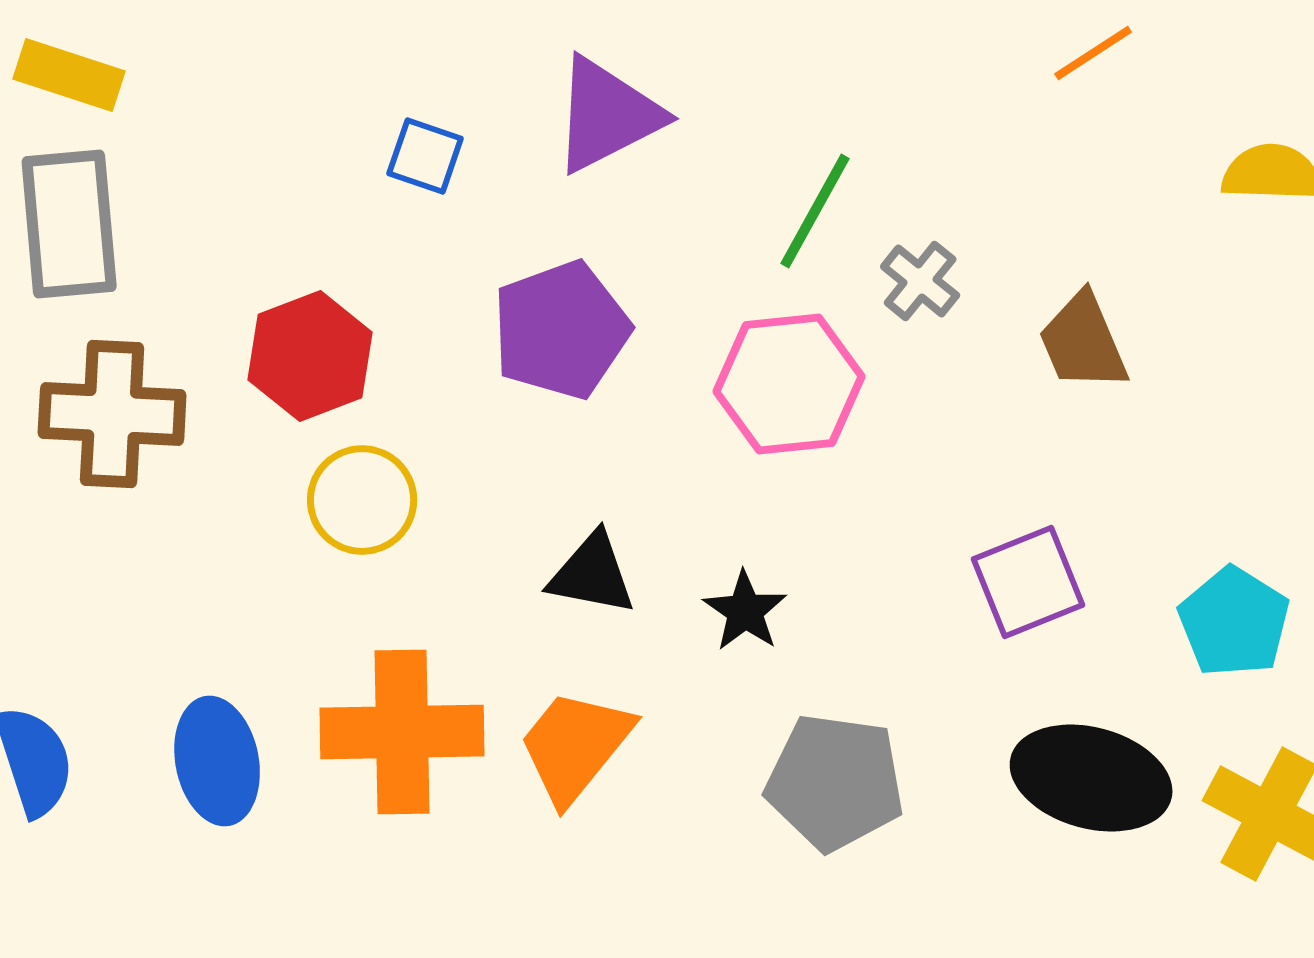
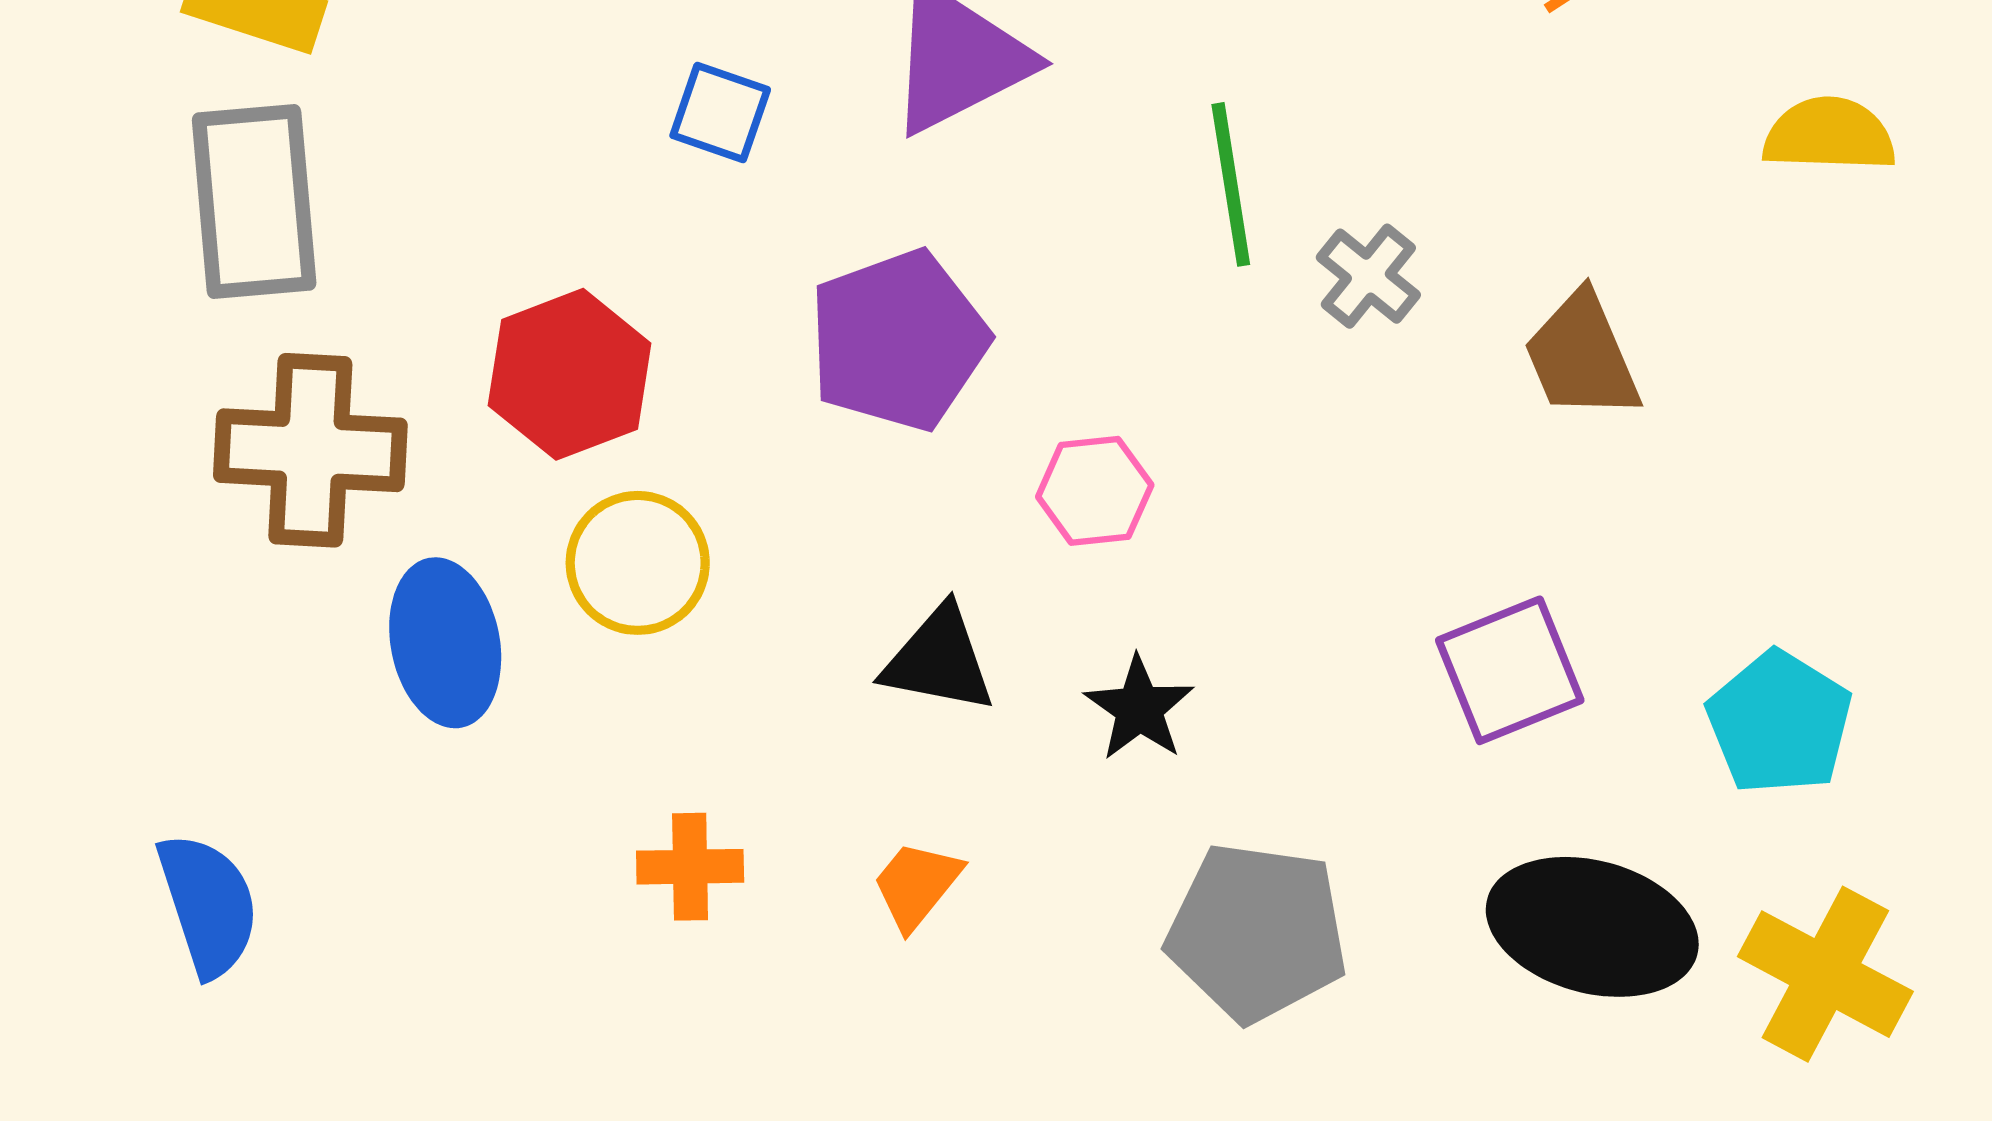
green line: (815, 211) -> (1231, 184), turned -38
pink hexagon: (789, 384) -> (1095, 491), moved, size x0.6
orange cross: (402, 732) -> (690, 867), size x0.5
orange trapezoid: (575, 746) -> (917, 885), size x0.6
blue ellipse: (217, 761) -> (445, 643), moved

